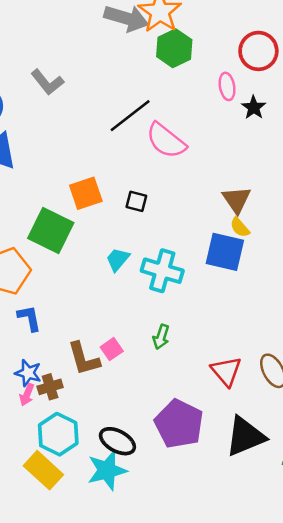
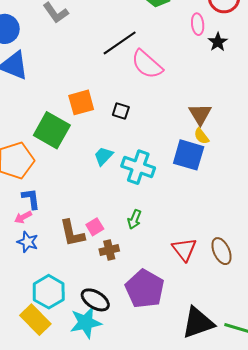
brown cross: (50, 387) -> (109, 250), moved
pink arrow: (27, 395) -> (23, 217), moved, turned 36
black triangle: (245, 436) -> (198, 323), moved

